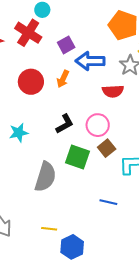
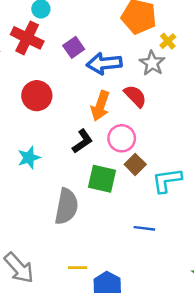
orange arrow: (63, 79) -> (100, 106), moved, size x1.4
red semicircle: (113, 91) -> (135, 96), turned -125

